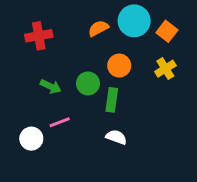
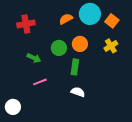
green circle: (88, 83) -> (59, 48), moved
white circle: (31, 139) -> (13, 107), moved

